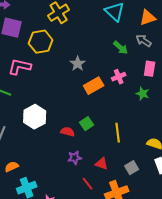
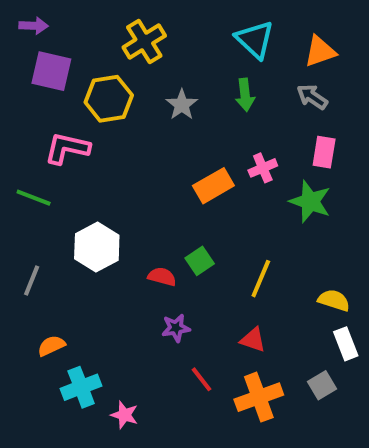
green arrow: (121, 48) -> (245, 95), moved, turned 42
gray star: (78, 64) -> (182, 105), moved
green star: (143, 94) -> (310, 202), size x1.5
yellow line: (118, 133) -> (261, 279), turned 30
red triangle: (102, 164) -> (253, 340), moved
gray square: (132, 168) -> (322, 385), moved

